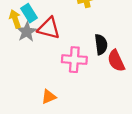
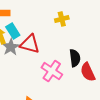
pink cross: (74, 60) -> (52, 71), turned 30

